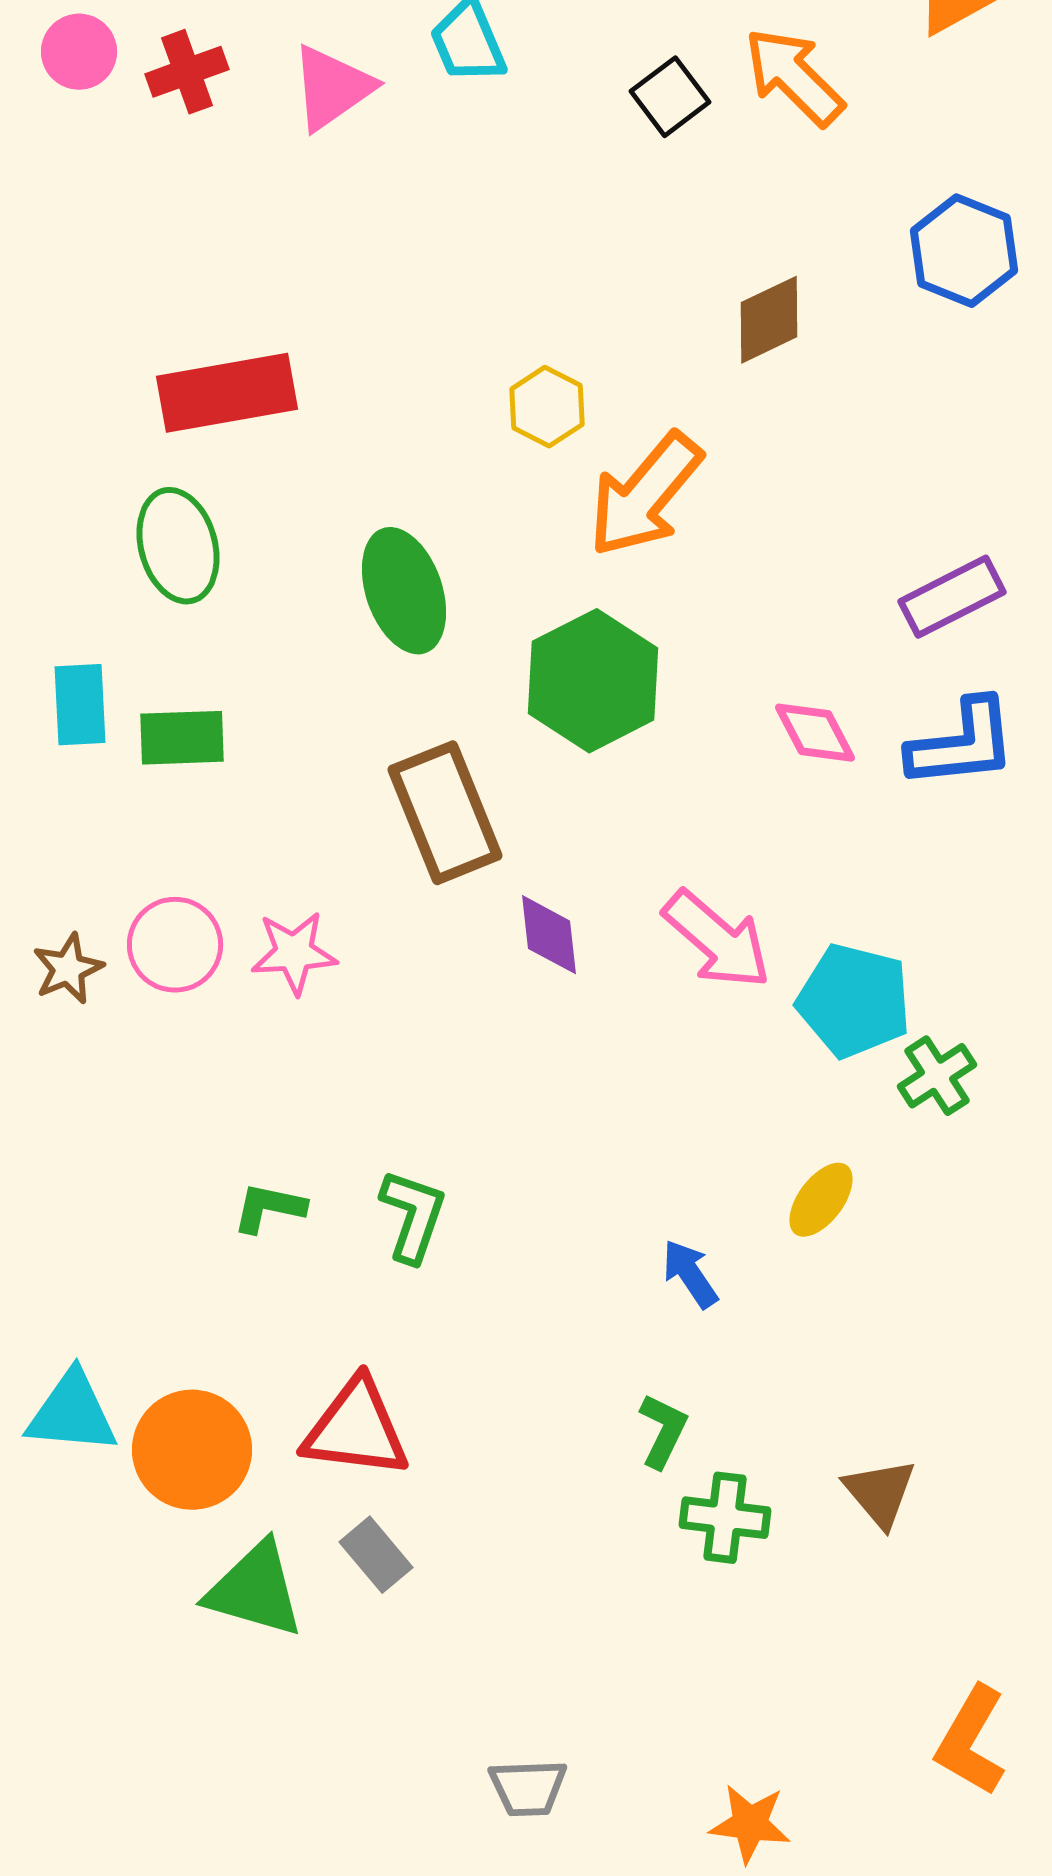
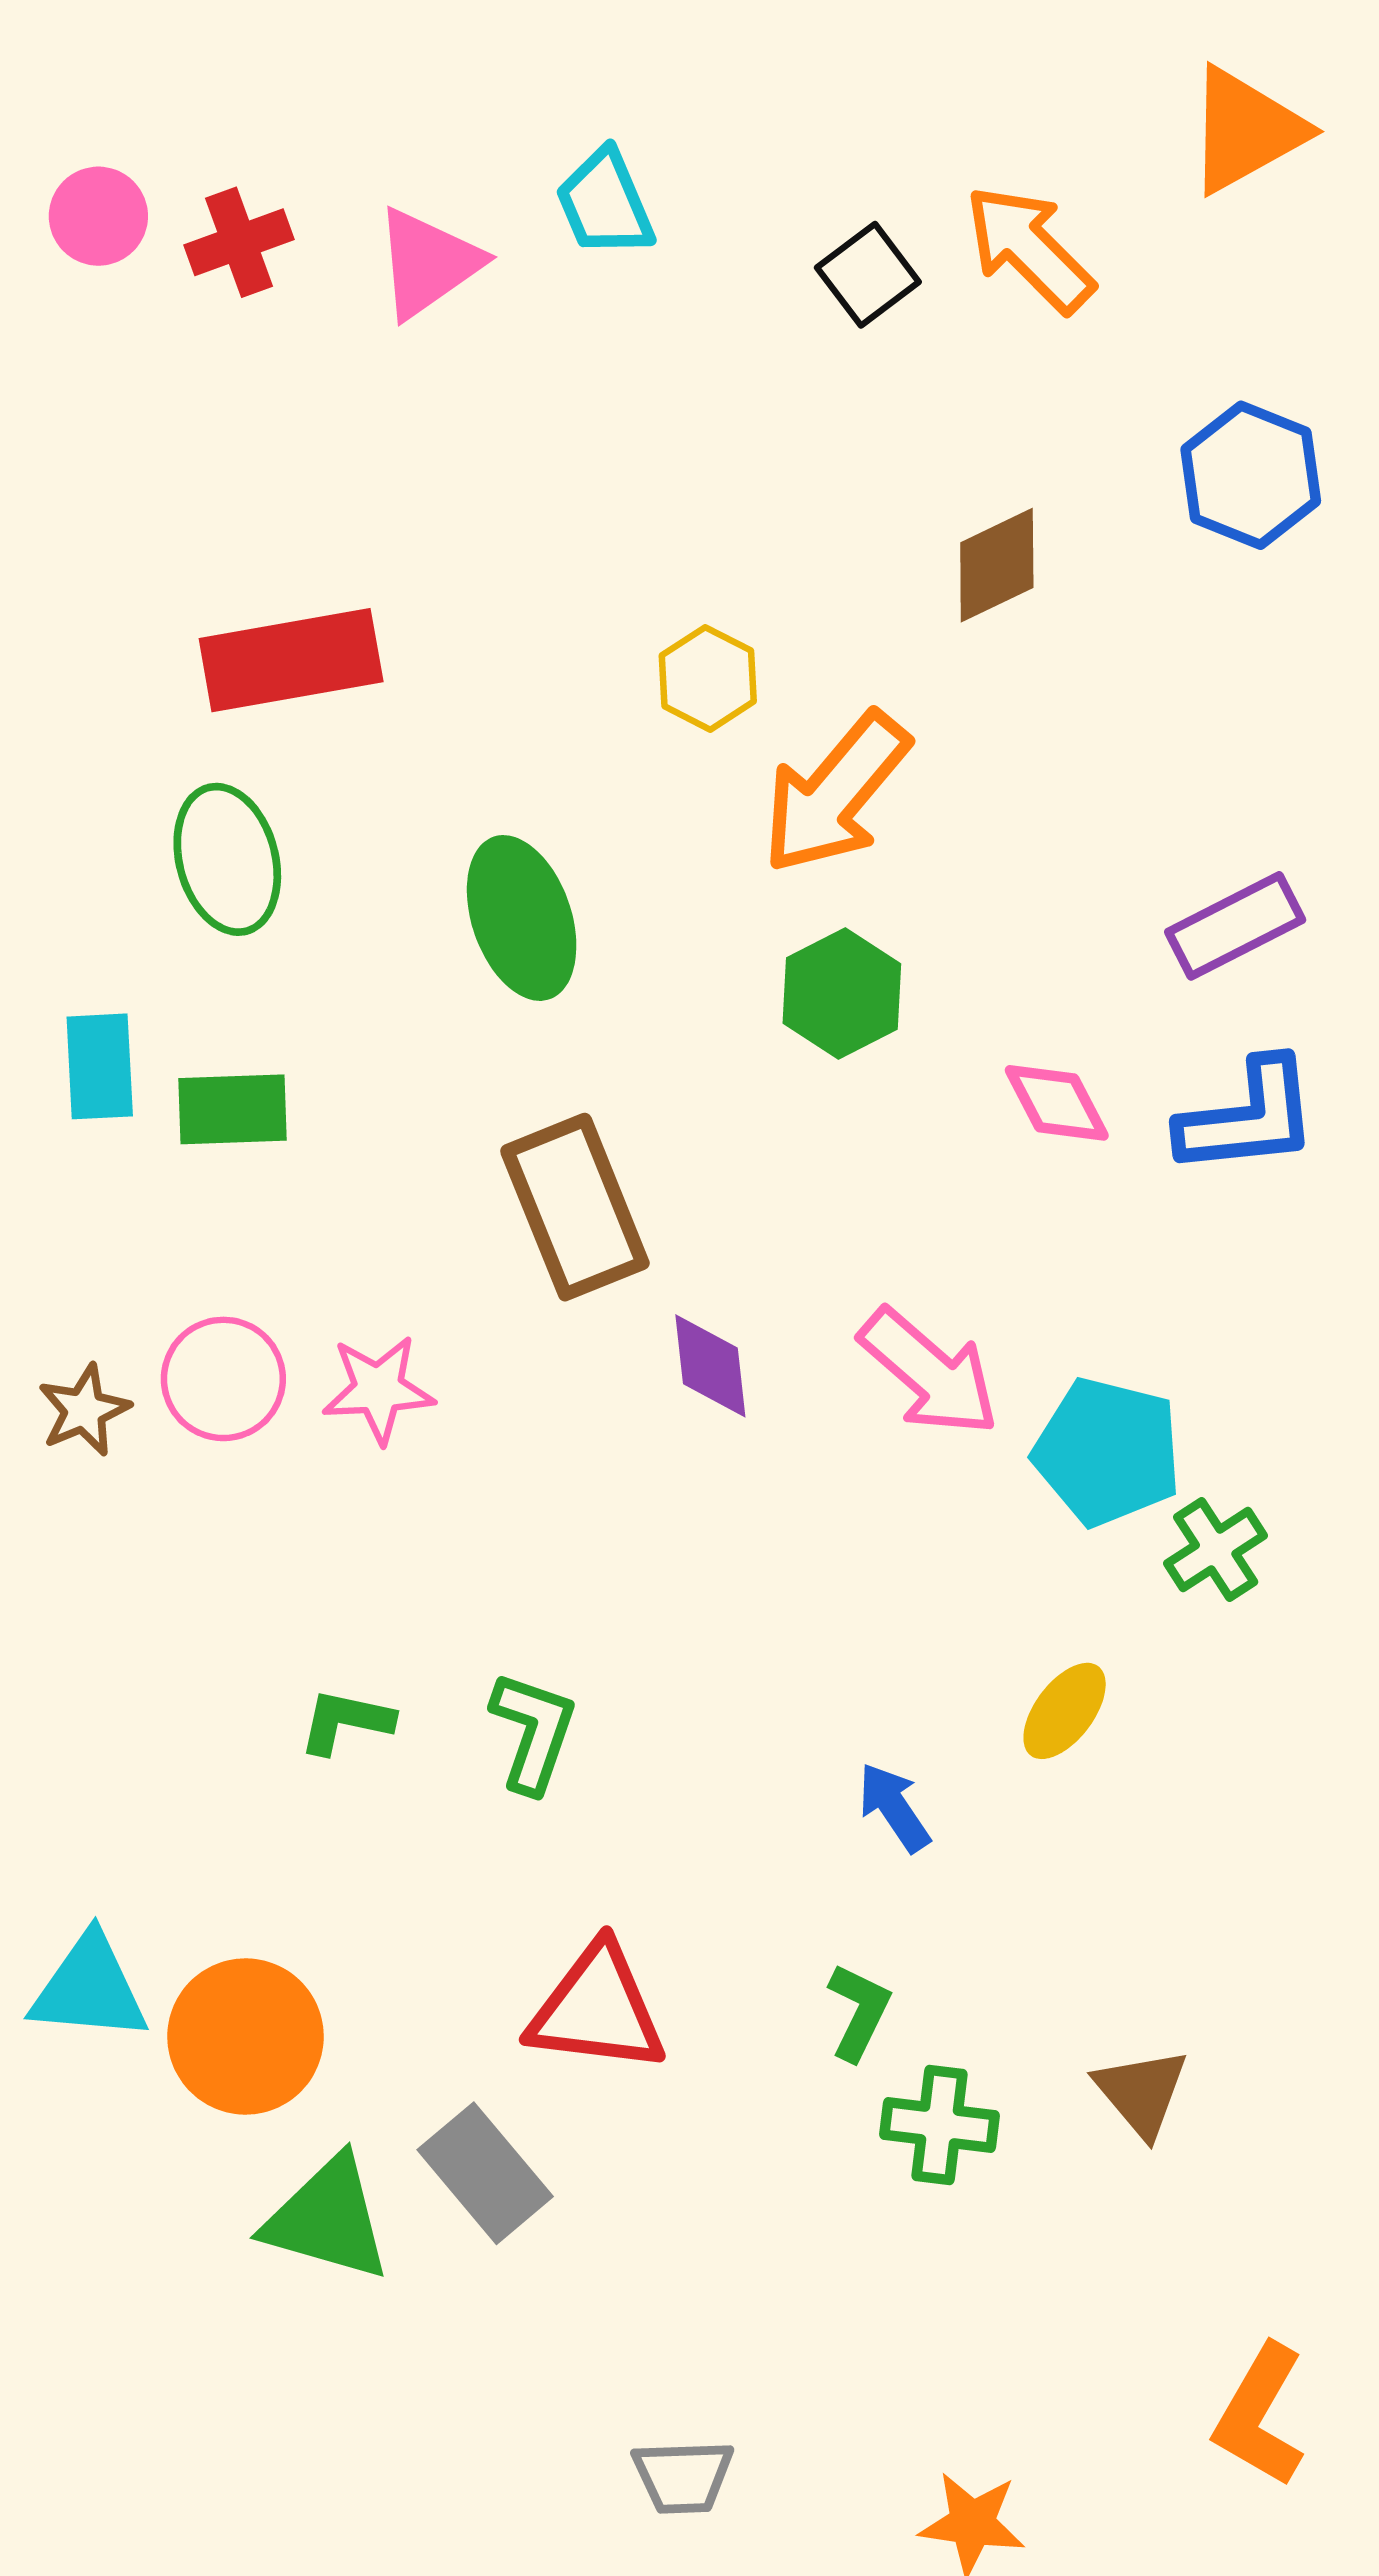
green hexagon: (593, 681) -> (842, 994), moved, size x0.7
red triangle: (356, 1429) -> (597, 2009), moved
gray rectangle: (376, 1555) -> (485, 2173), size x1.4

